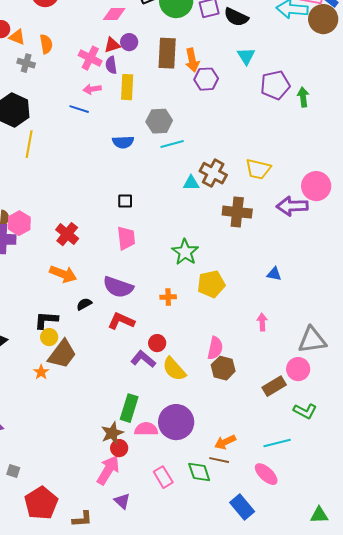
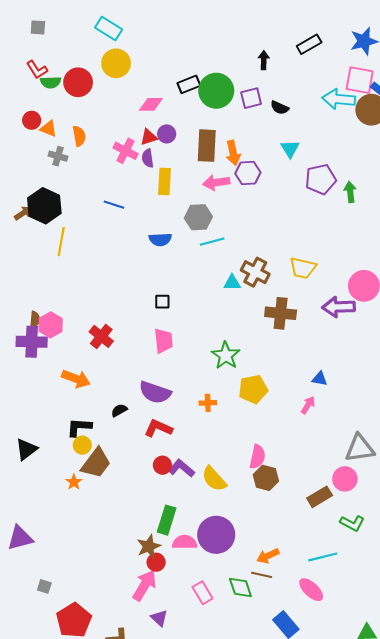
black semicircle: (236, 17) -> (280, 108), size x0.7
pink arrow: (92, 89) -> (216, 182), moved, size x1.4
orange arrow: (63, 274) -> (76, 379), moved
pink arrow: (262, 322) -> (308, 405), moved, turned 36
red circle: (157, 343) -> (162, 465), moved

